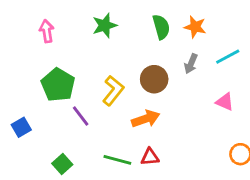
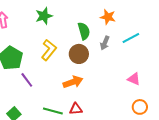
green semicircle: (161, 27) -> (84, 31), moved
yellow L-shape: (113, 91) -> (49, 50), moved
pink triangle: (225, 102) -> (134, 79), moved

